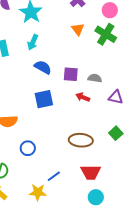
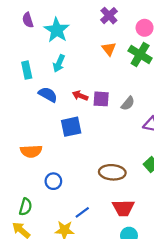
blue semicircle: (43, 67) -> (48, 94), moved
gray semicircle: (95, 78) -> (128, 103), turned 120
red arrow: (83, 97) -> (80, 96), moved

